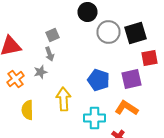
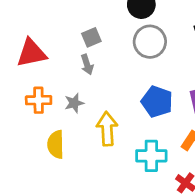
gray circle: (108, 32) -> (150, 42), moved
gray star: (40, 72) -> (74, 103), moved
orange cross: (16, 79) -> (39, 100), turned 36

